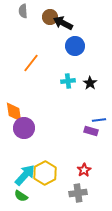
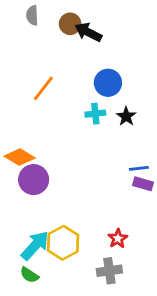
blue circle: (75, 46) -> (108, 83), moved
orange diamond: (14, 112) -> (20, 157), turned -50
purple rectangle: (91, 131) -> (143, 184), moved

